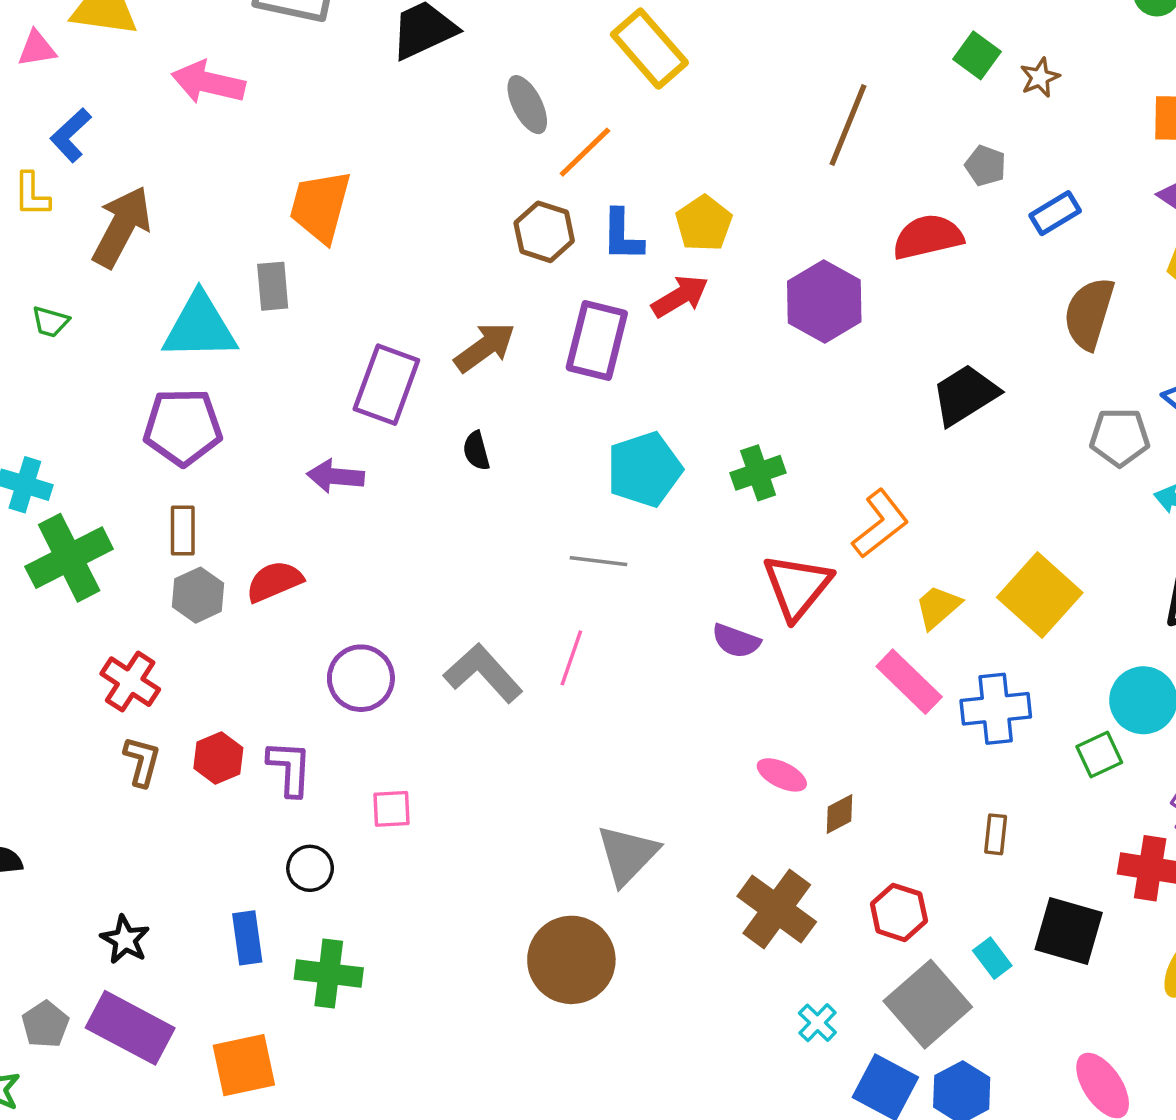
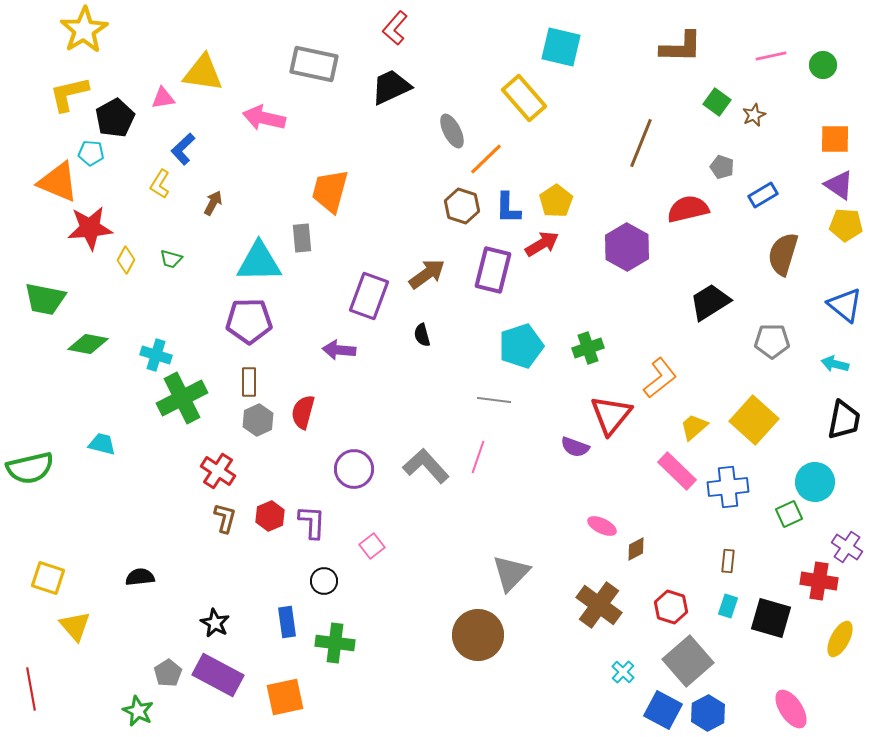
yellow L-shape: (32, 195) -> (160, 184), turned 32
brown arrow: (122, 227) -> (213, 203), size x0.5
gray pentagon: (1120, 437) -> (772, 341), moved
red semicircle: (274, 581) -> (303, 412), turned -52
pink square: (391, 809) -> (372, 546), turned -35
cyan rectangle: (992, 958) -> (728, 606), moved, turned 55

